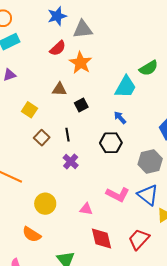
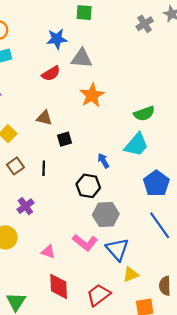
orange star: (81, 63) -> (92, 95), moved
cyan trapezoid: (126, 87) -> (136, 145), moved
purple cross: (71, 161) -> (25, 206), moved
gray hexagon: (150, 161) -> (106, 215), moved

